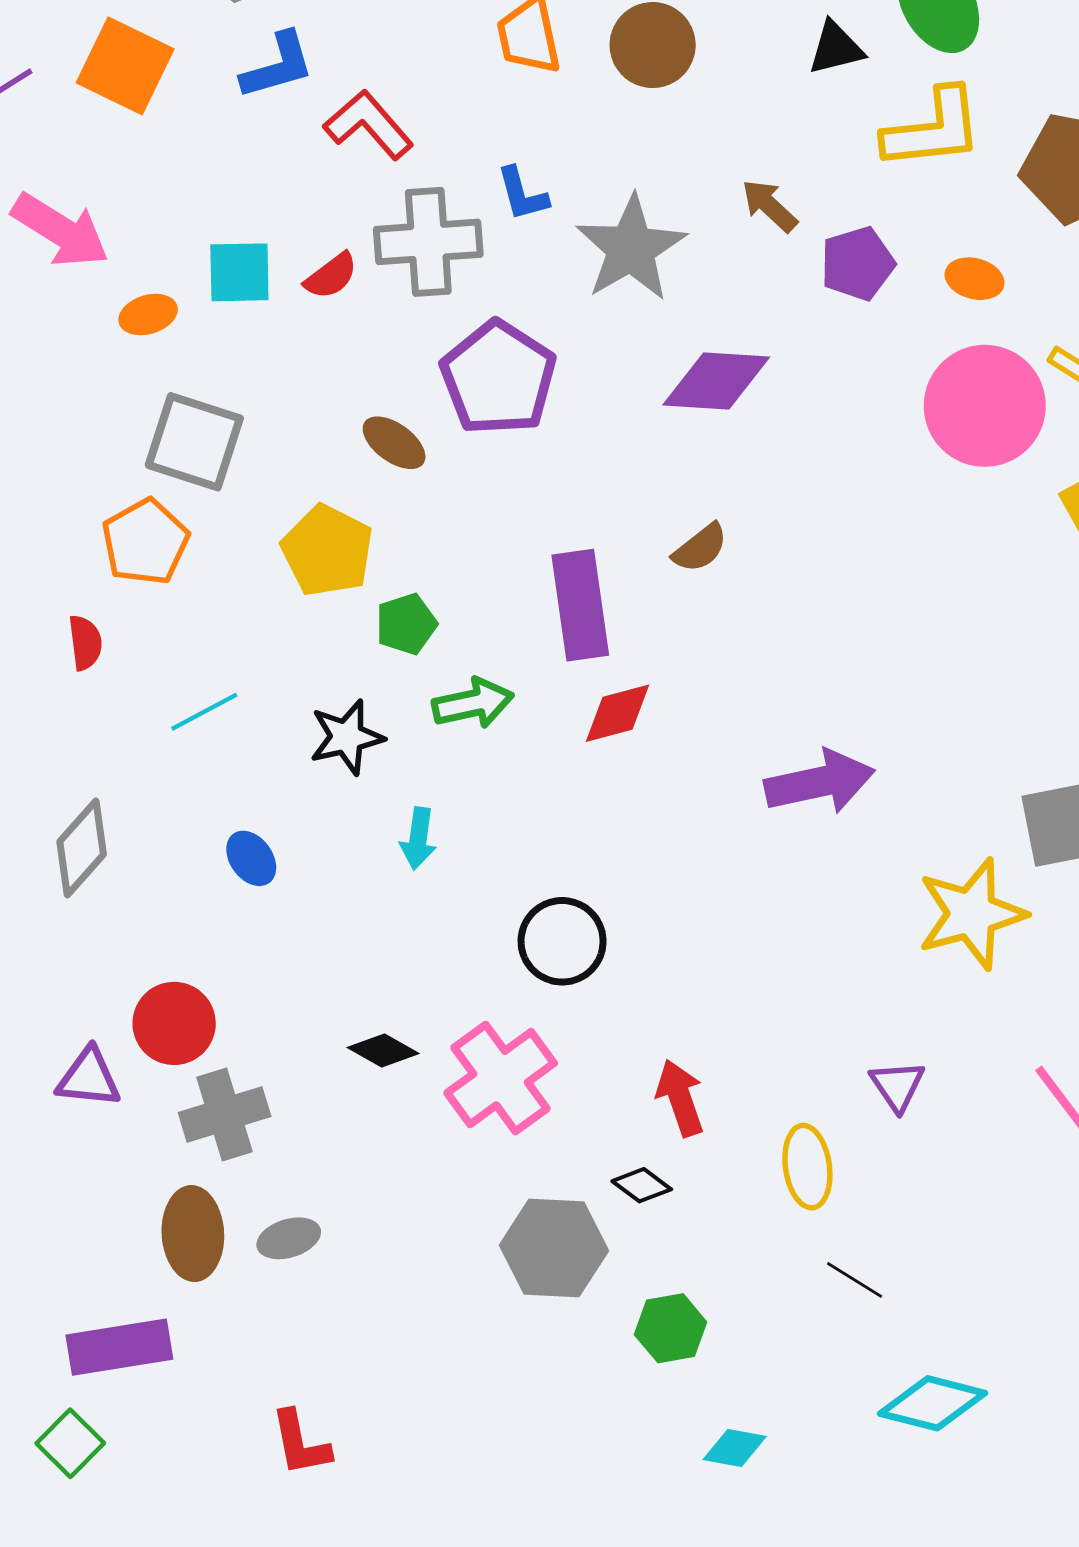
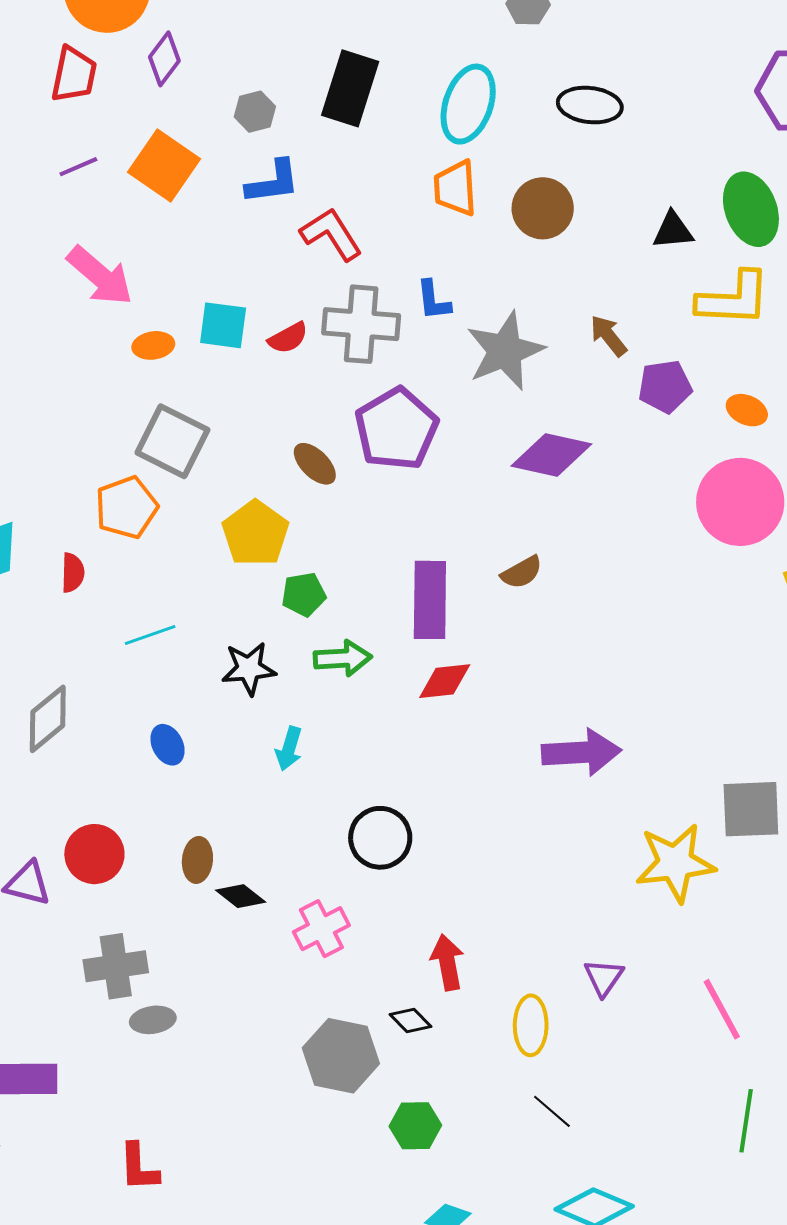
pink cross: (501, 1078) -> (321, 929), size x0.7
gray cross: (225, 1115) -> (116, 966), moved
brown ellipse: (193, 1234) -> (197, 860), moved, size x0.7

